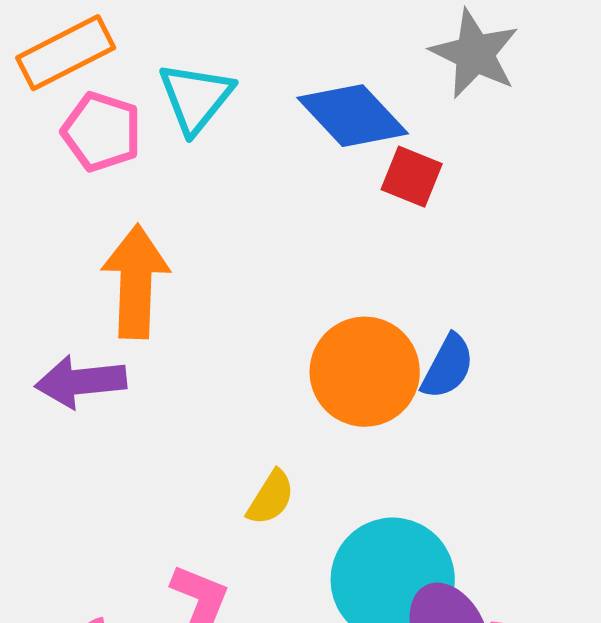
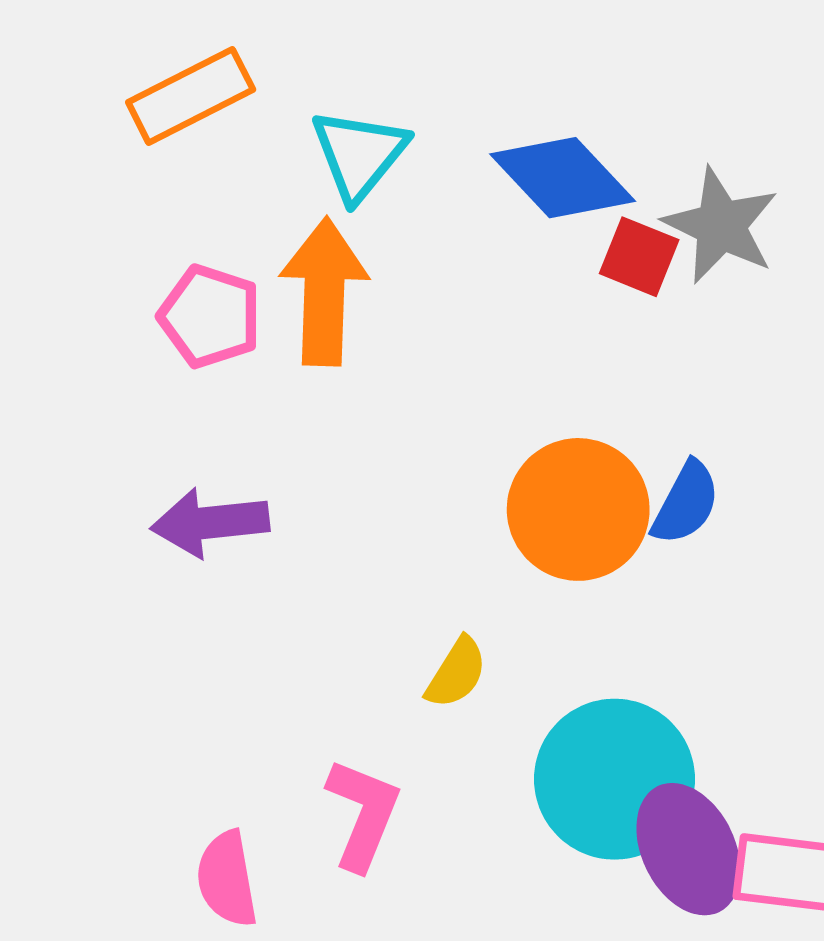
gray star: (475, 54) -> (721, 226), moved
pink pentagon: (102, 132) -> (210, 316), moved
orange arrow: (136, 282) -> (324, 292), moved

